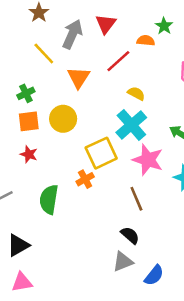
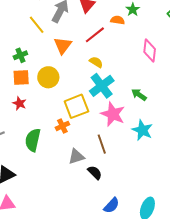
yellow semicircle: (136, 93) -> (96, 62), moved
gray triangle: (123, 262) -> (76, 157), moved

